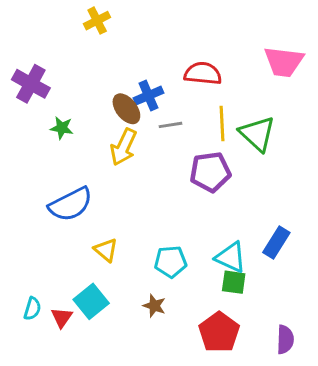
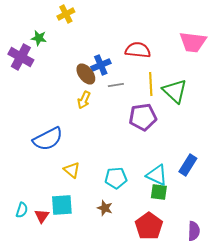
green star: (62, 128) -> (39, 38), moved
yellow arrow: (123, 147) -> (84, 100), size x0.7
cyan square: (91, 301) -> (62, 205), turned 35

